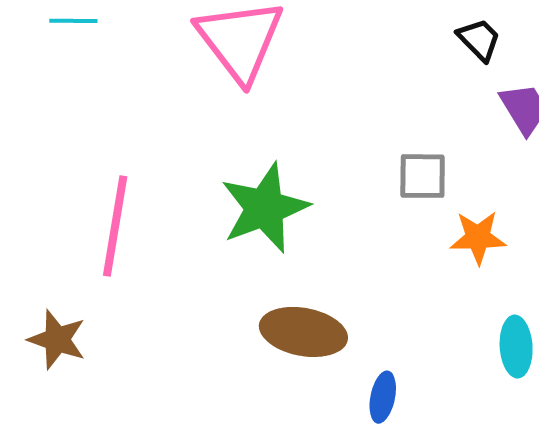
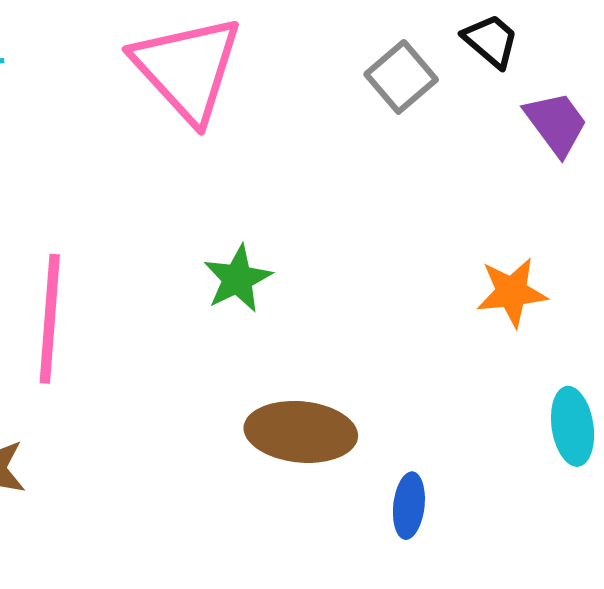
gray square: (423, 176) -> (401, 77), moved, turned -36
green star: (265, 208) -> (238, 279), size x0.6

